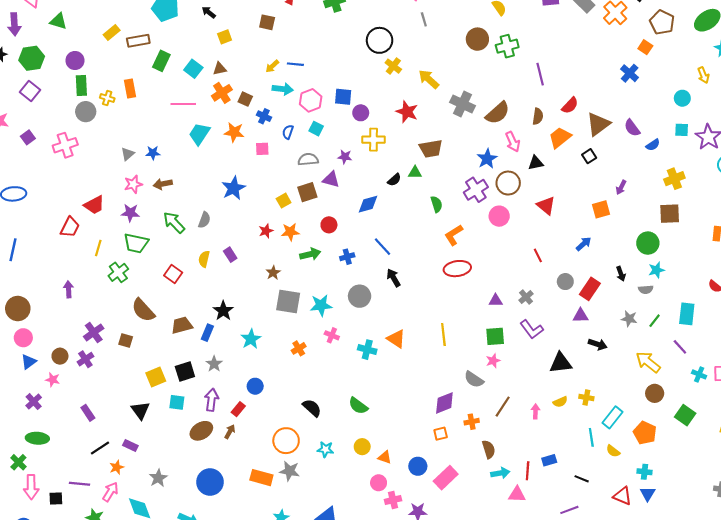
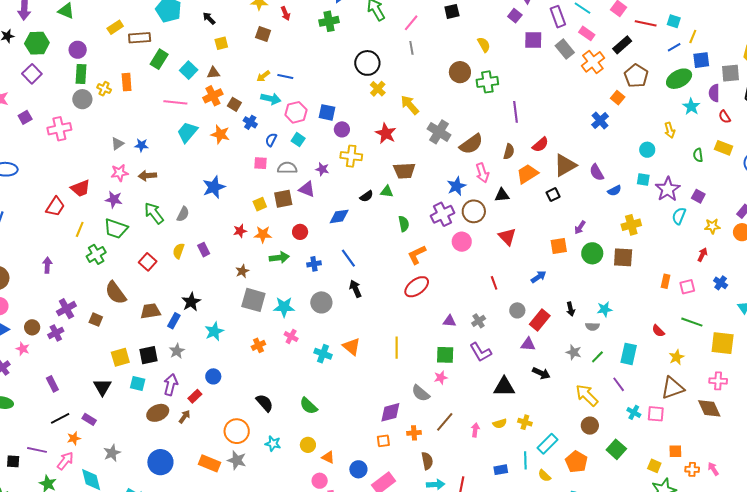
pink square: (262, 149) -> (261, 163), moved
green circle: (648, 243) -> (592, 253), moved
red ellipse: (457, 269) -> (417, 287), turned -35
blue rectangle: (549, 460) -> (501, 470), moved

